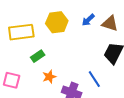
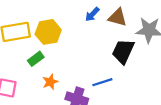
yellow hexagon: (57, 22) -> (48, 32), moved
blue line: (94, 79) -> (102, 82), turned -72

